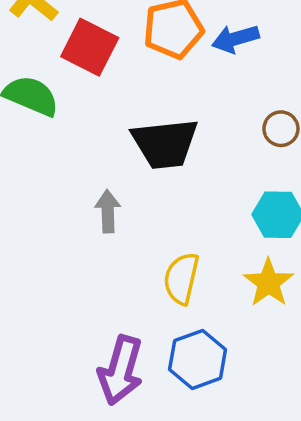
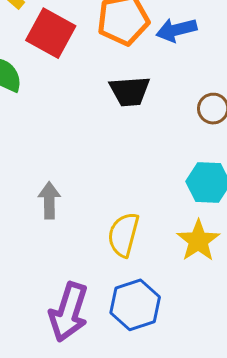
black trapezoid: (165, 144) -> (130, 91), moved, size x0.7
gray arrow: (108, 211) -> (49, 200), moved

